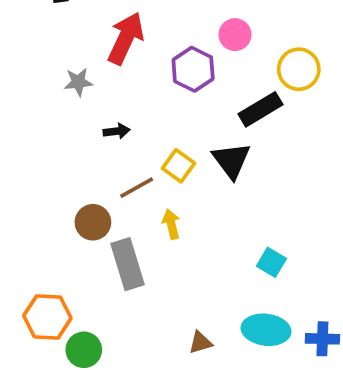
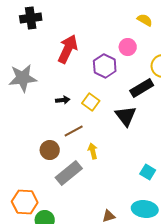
gray star: (78, 82) -> (23, 78), moved, size x1.8
yellow square: (179, 166) -> (91, 102), moved
gray rectangle: (128, 264) -> (69, 173), turned 68

